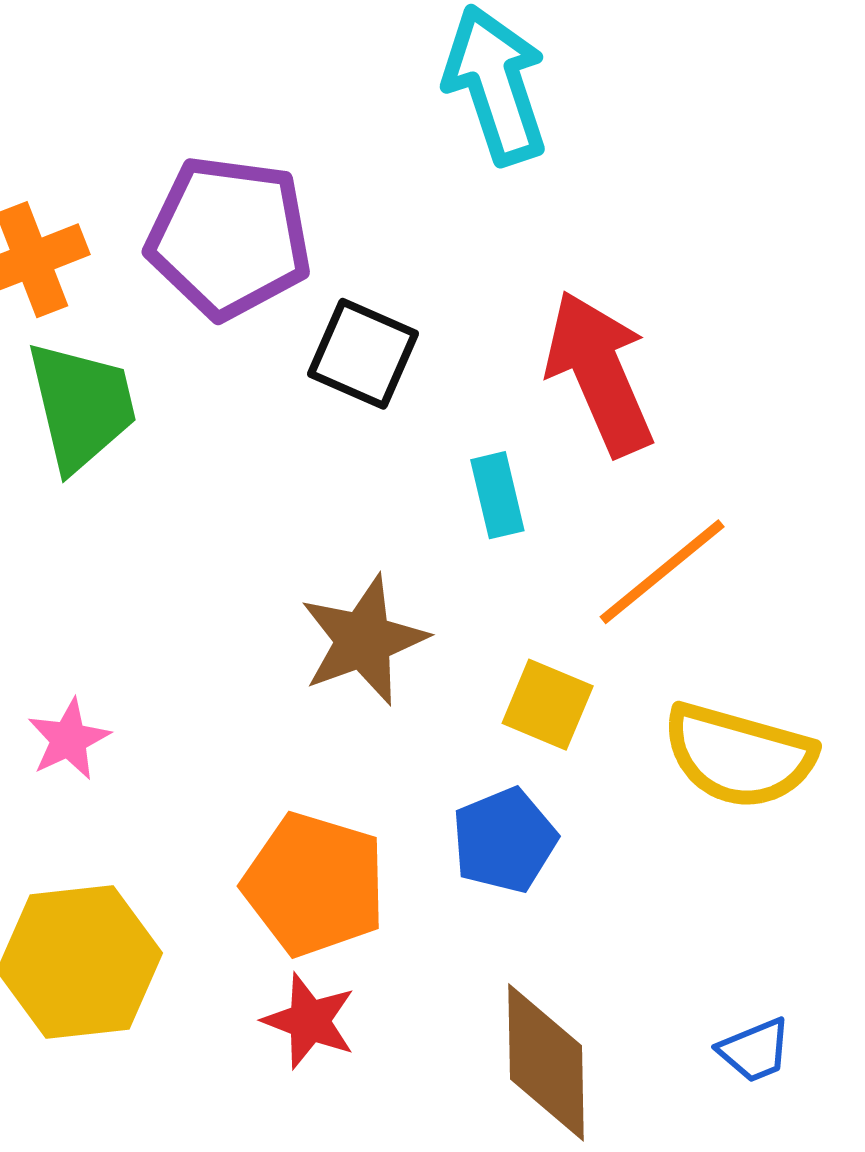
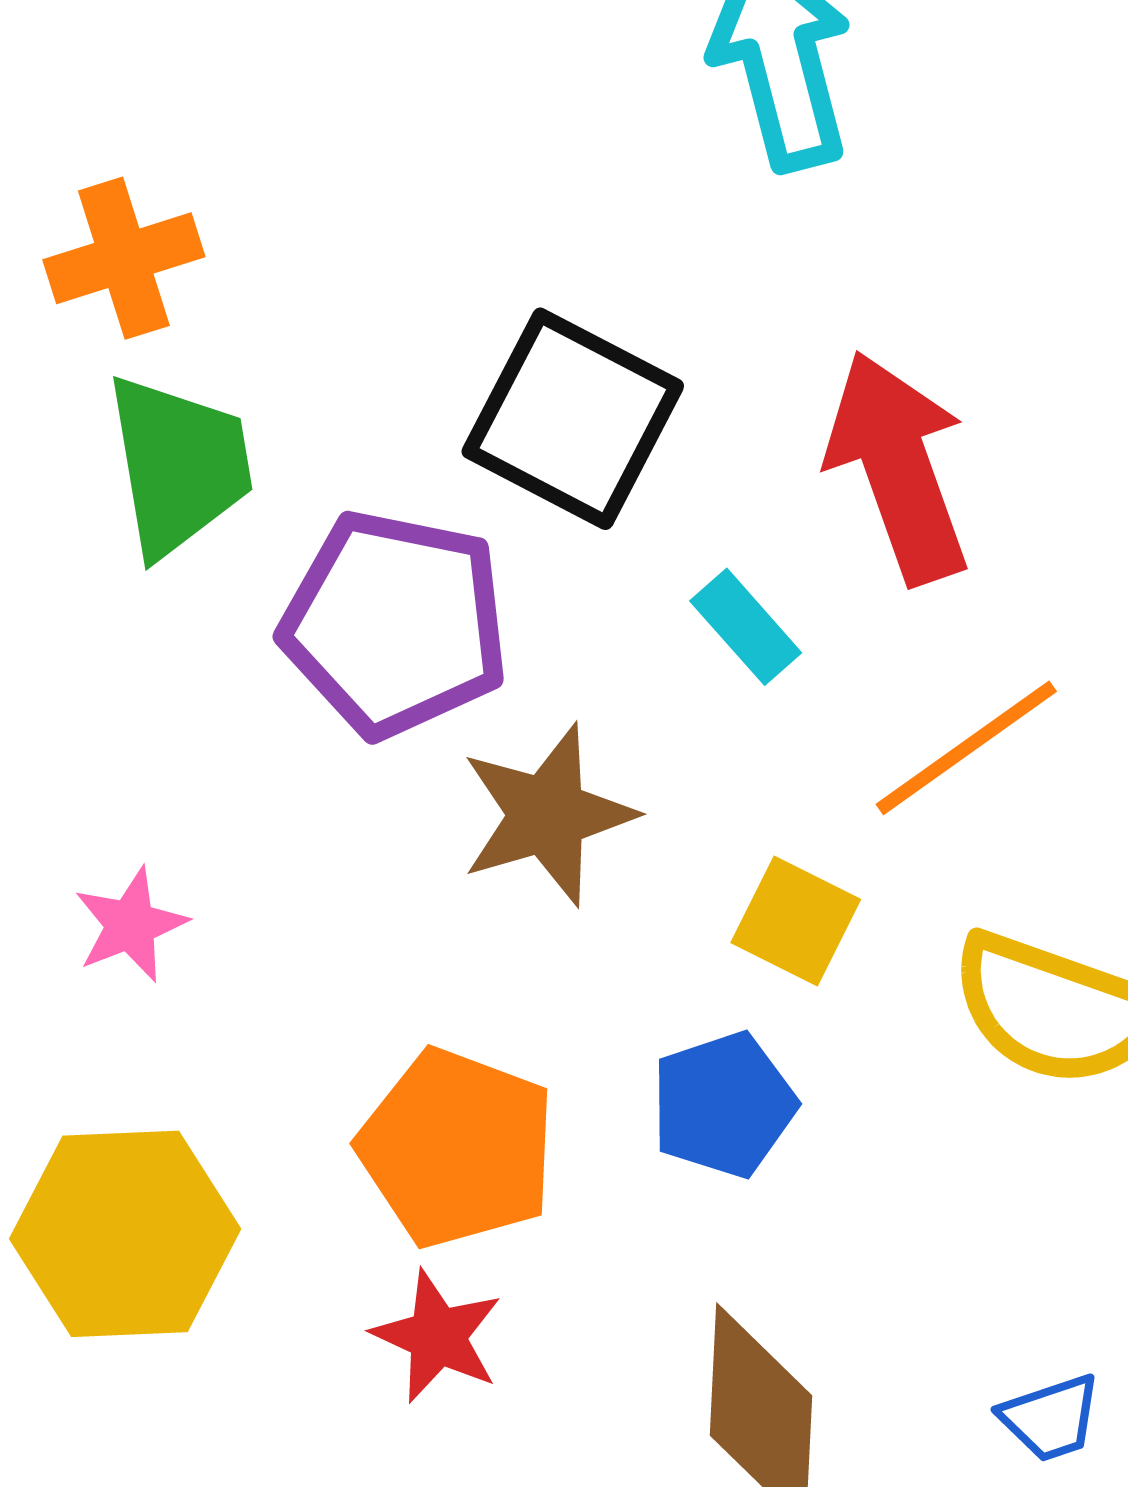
purple pentagon: (229, 237) -> (395, 624), moved
black square: (363, 354) -> (573, 419), size x1.4
cyan rectangle: (497, 495) -> (746, 627), turned -32

